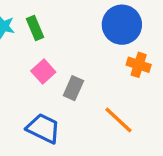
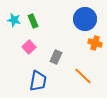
pink square: (43, 71) -> (29, 47), moved
blue trapezoid: (43, 128) -> (38, 81), turned 75

